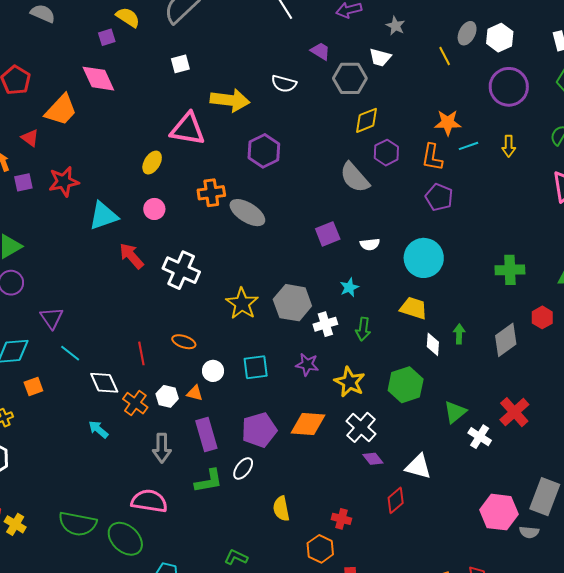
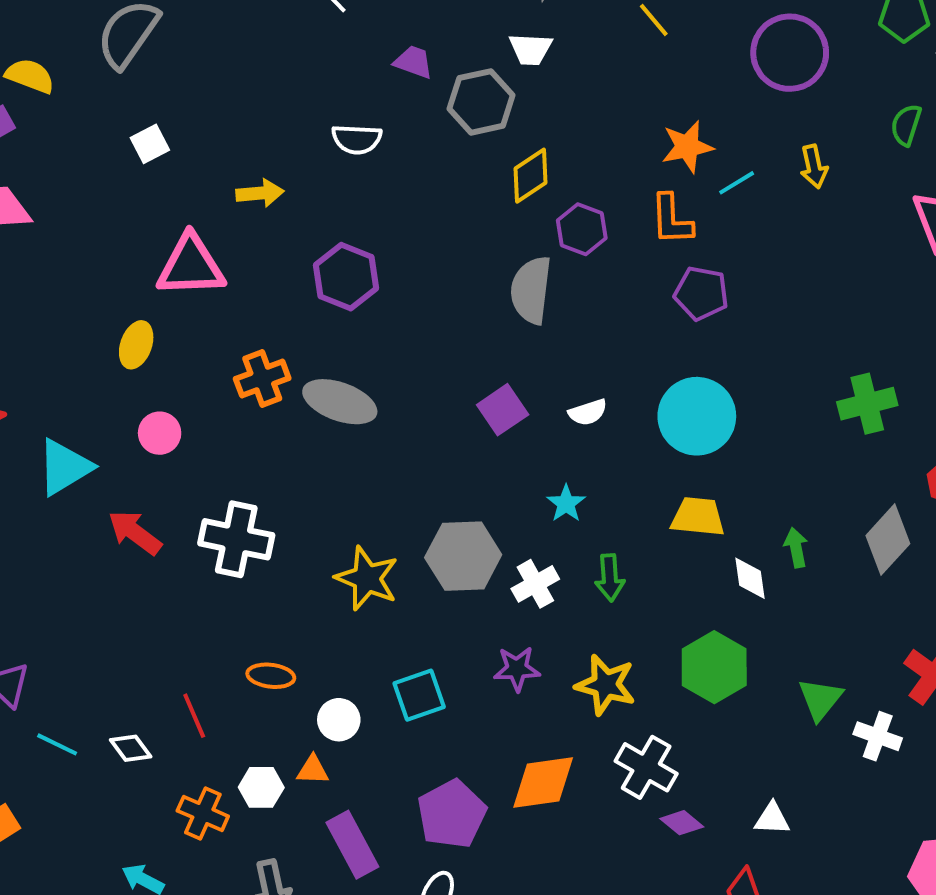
yellow arrow: (230, 100) -> (260, 193), size x0.6
gray semicircle: (355, 177) -> (531, 290), turned 60
white diamond: (104, 383) -> (131, 748), moved, size x0.7
white triangle: (418, 466) -> (772, 819), size x0.7

